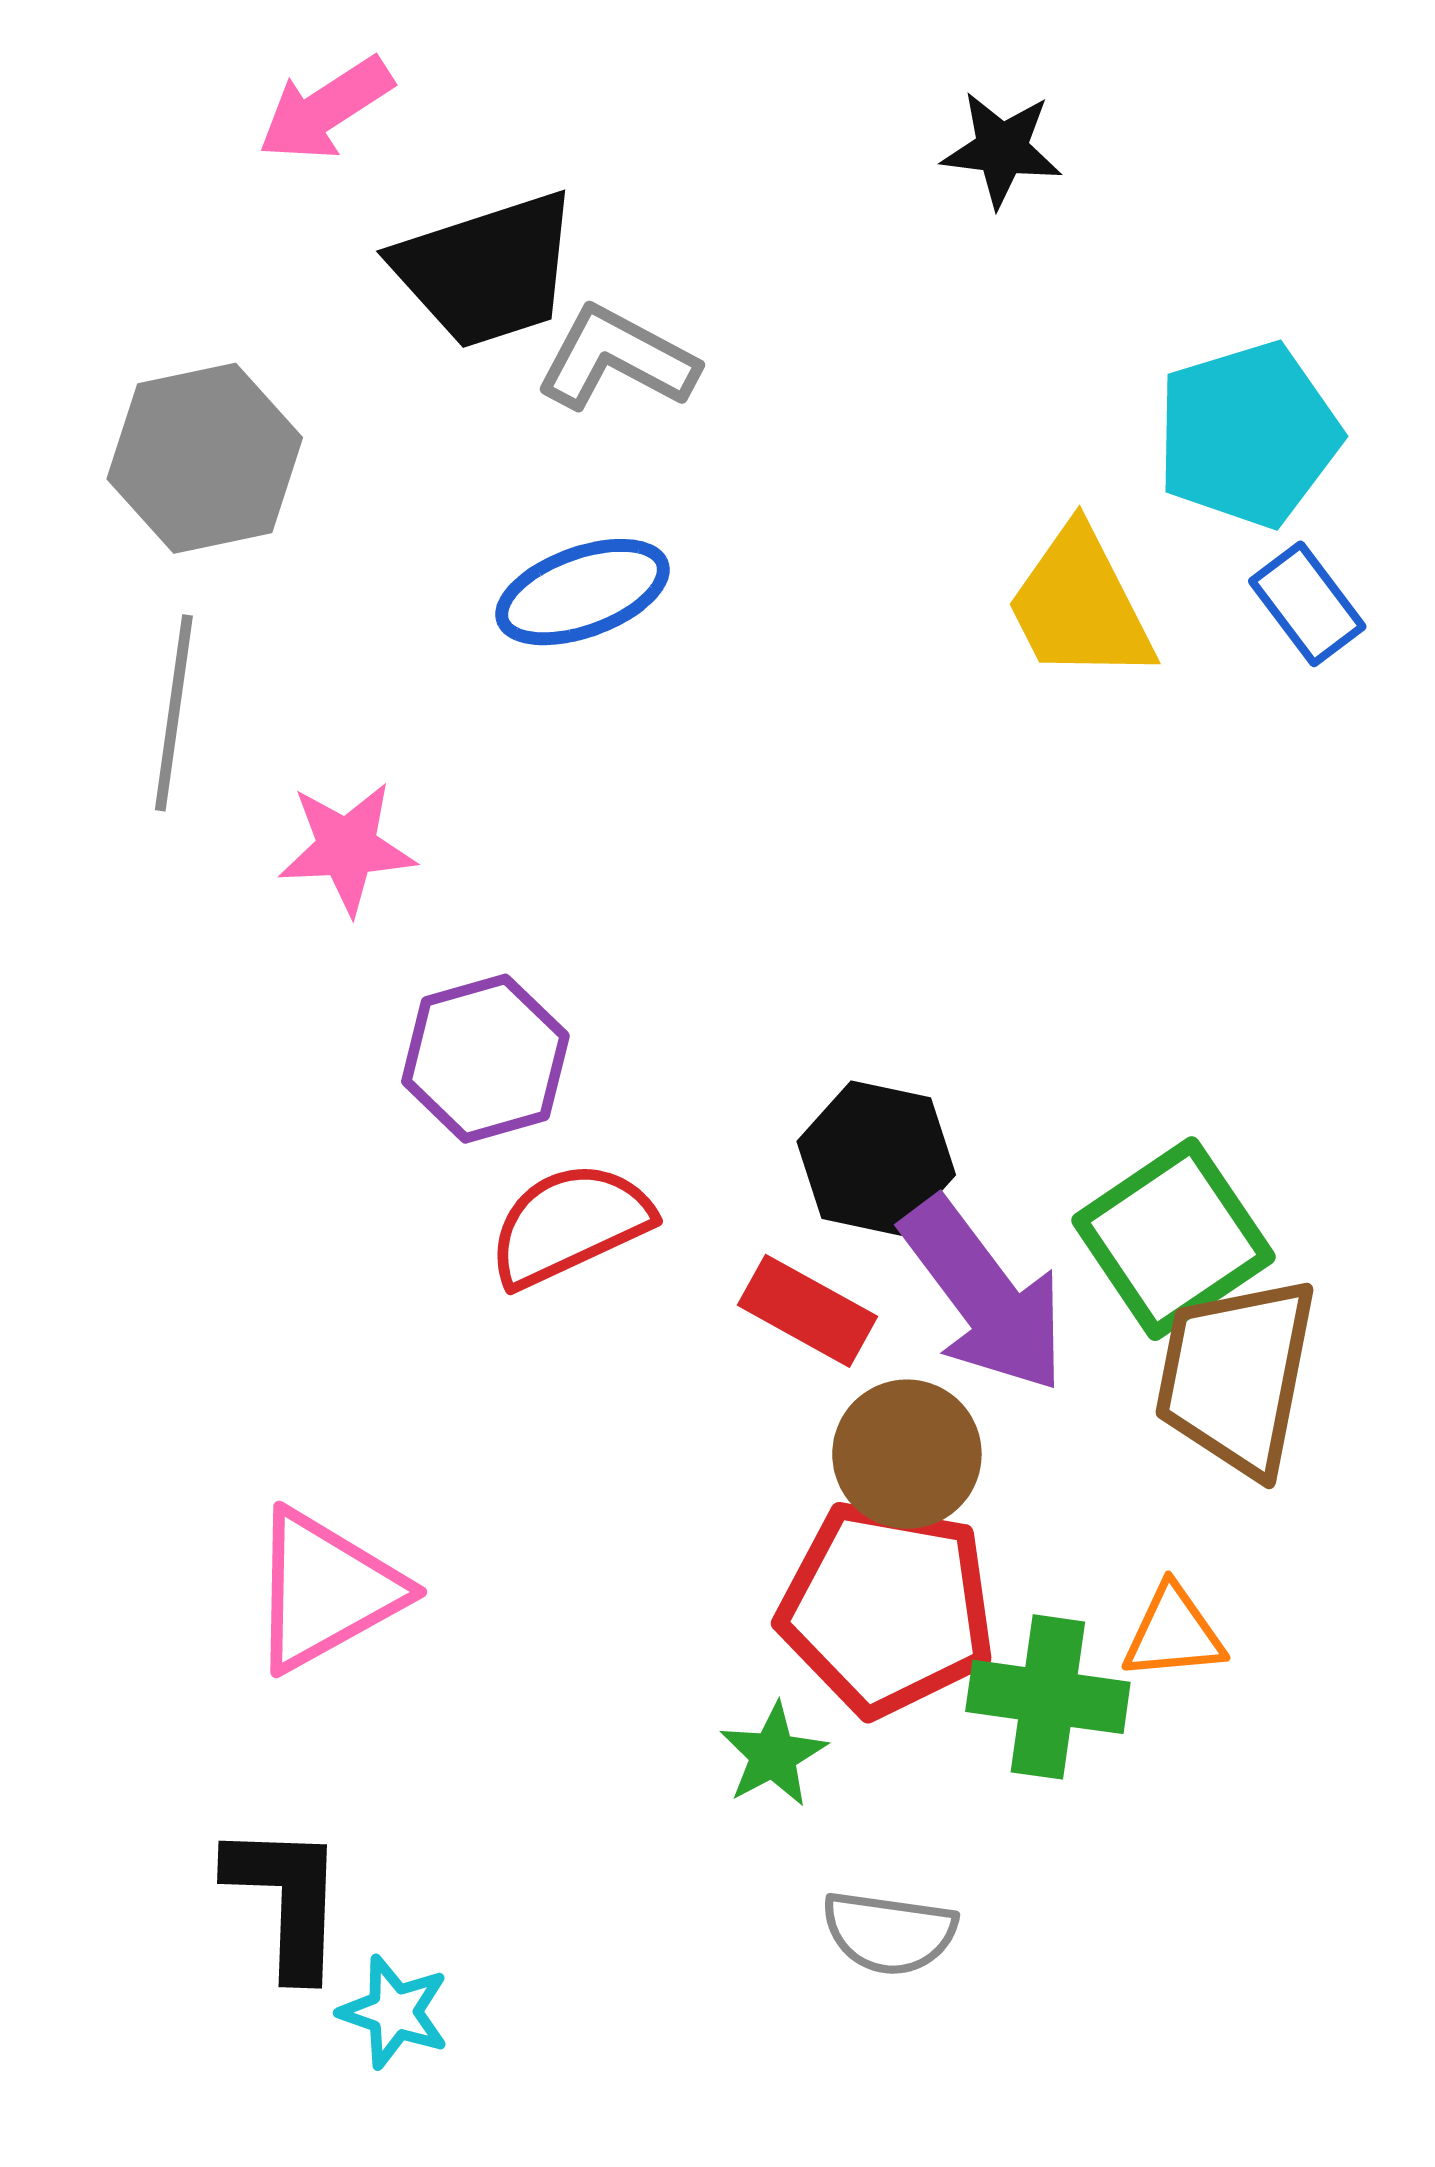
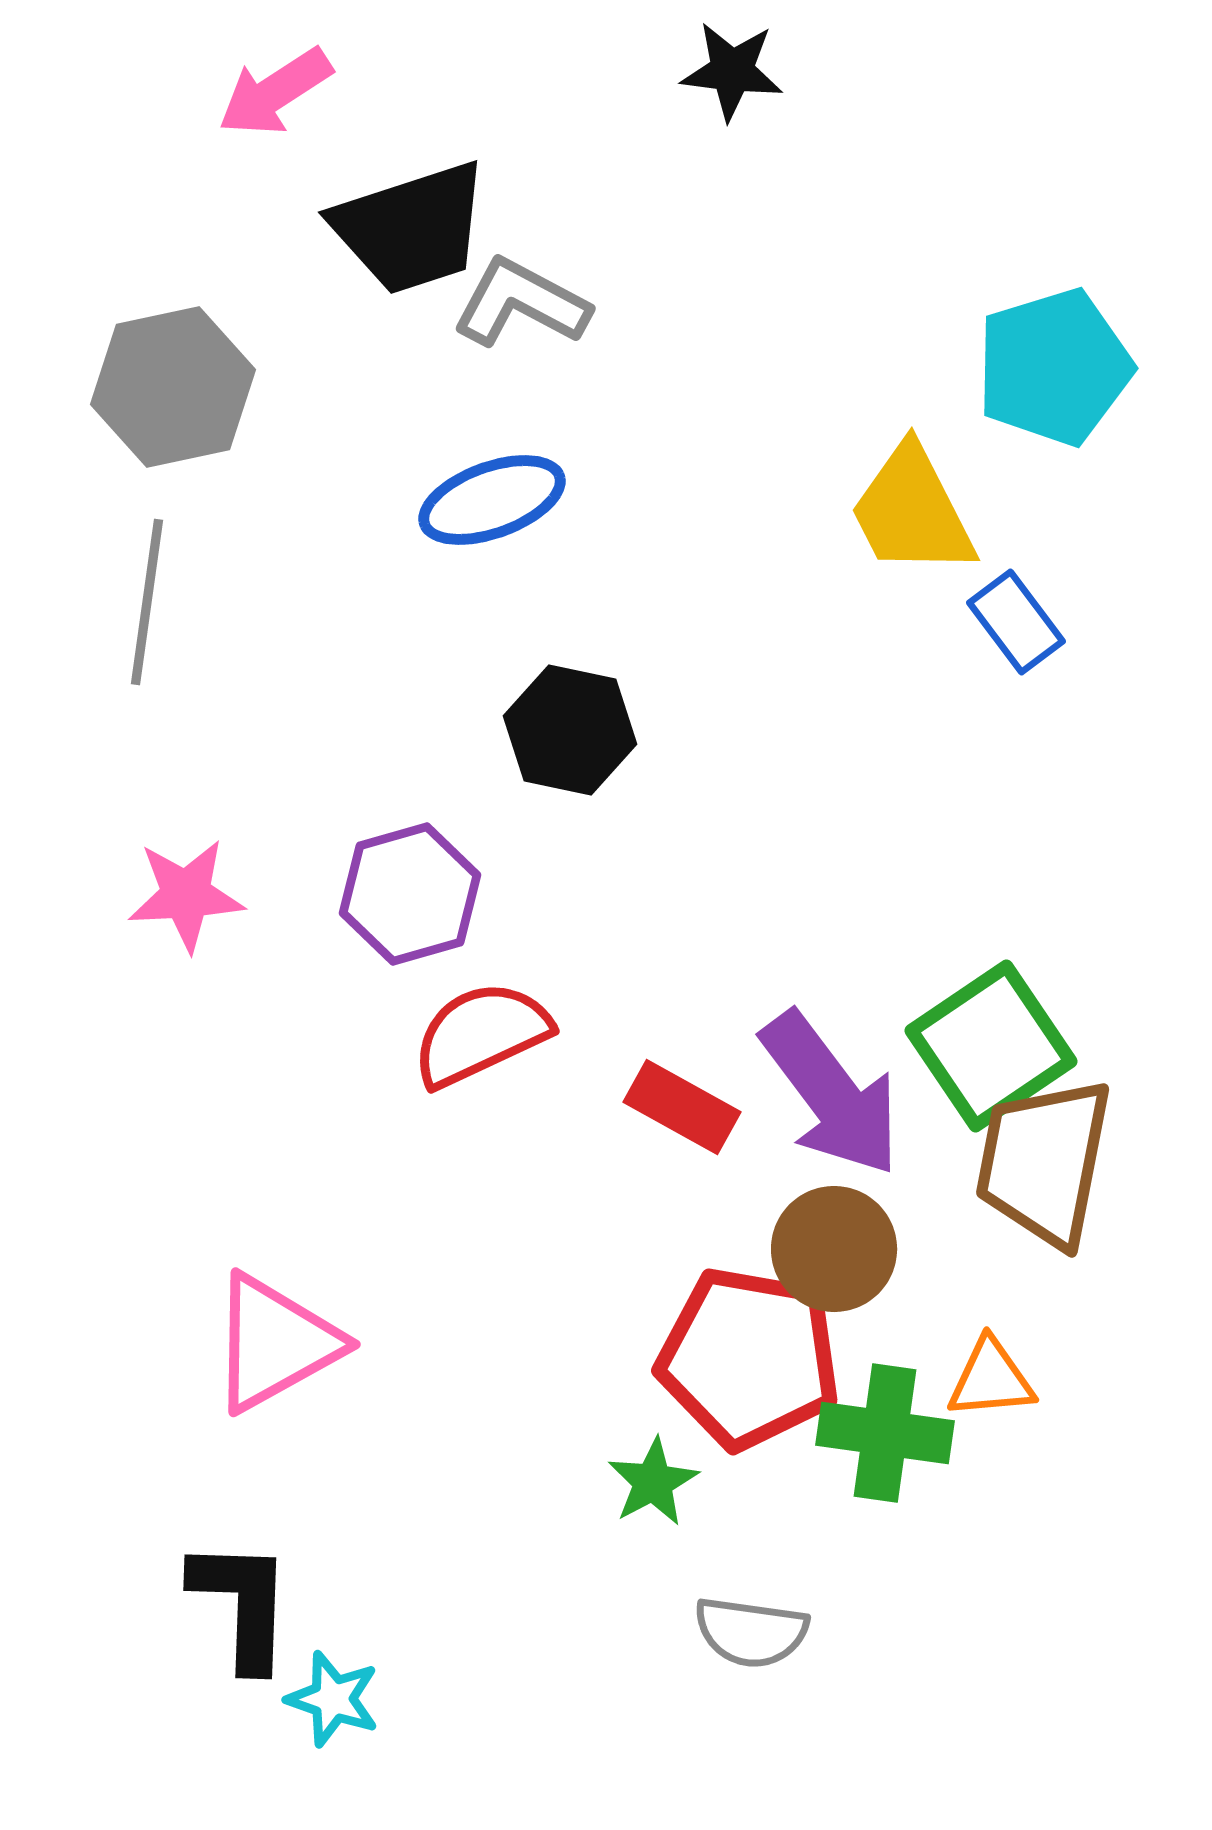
black star: (1002, 149) -> (732, 71), moved
blue rectangle: (1307, 604) -> (1016, 622), moved
pink star: (347, 848) -> (186, 895), moved
black hexagon: (876, 1158) -> (570, 730), moved
brown circle: (907, 1454) -> (834, 1249), moved

